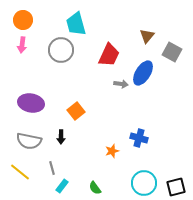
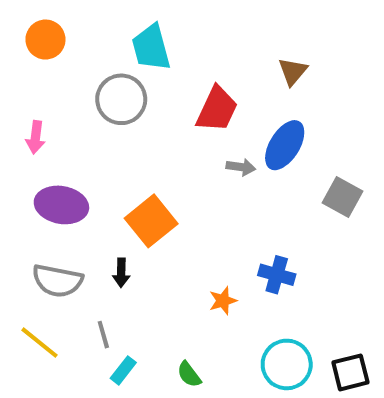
pink arrow: (22, 45) -> (36, 137), moved
gray square: (172, 52) -> (343, 197), moved
orange square: (76, 111) -> (151, 221), size x1.4

